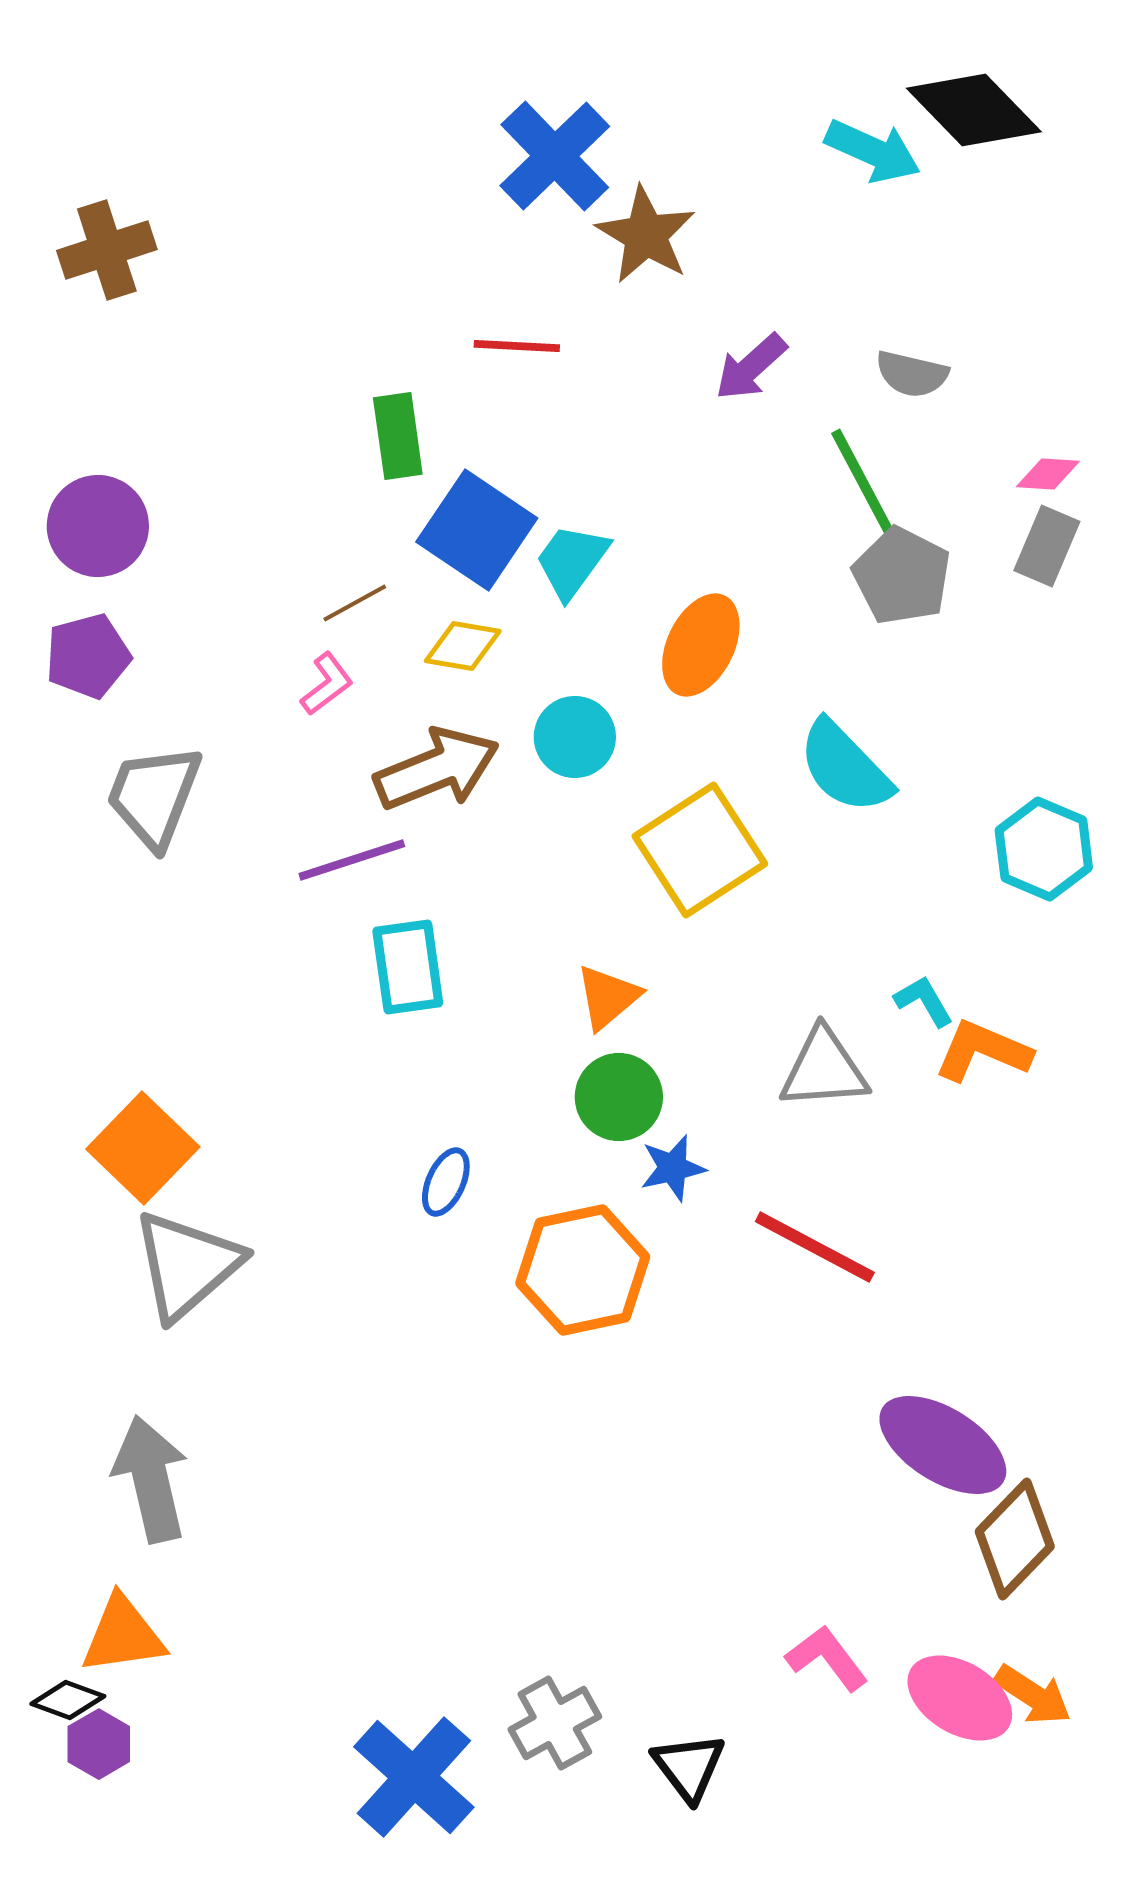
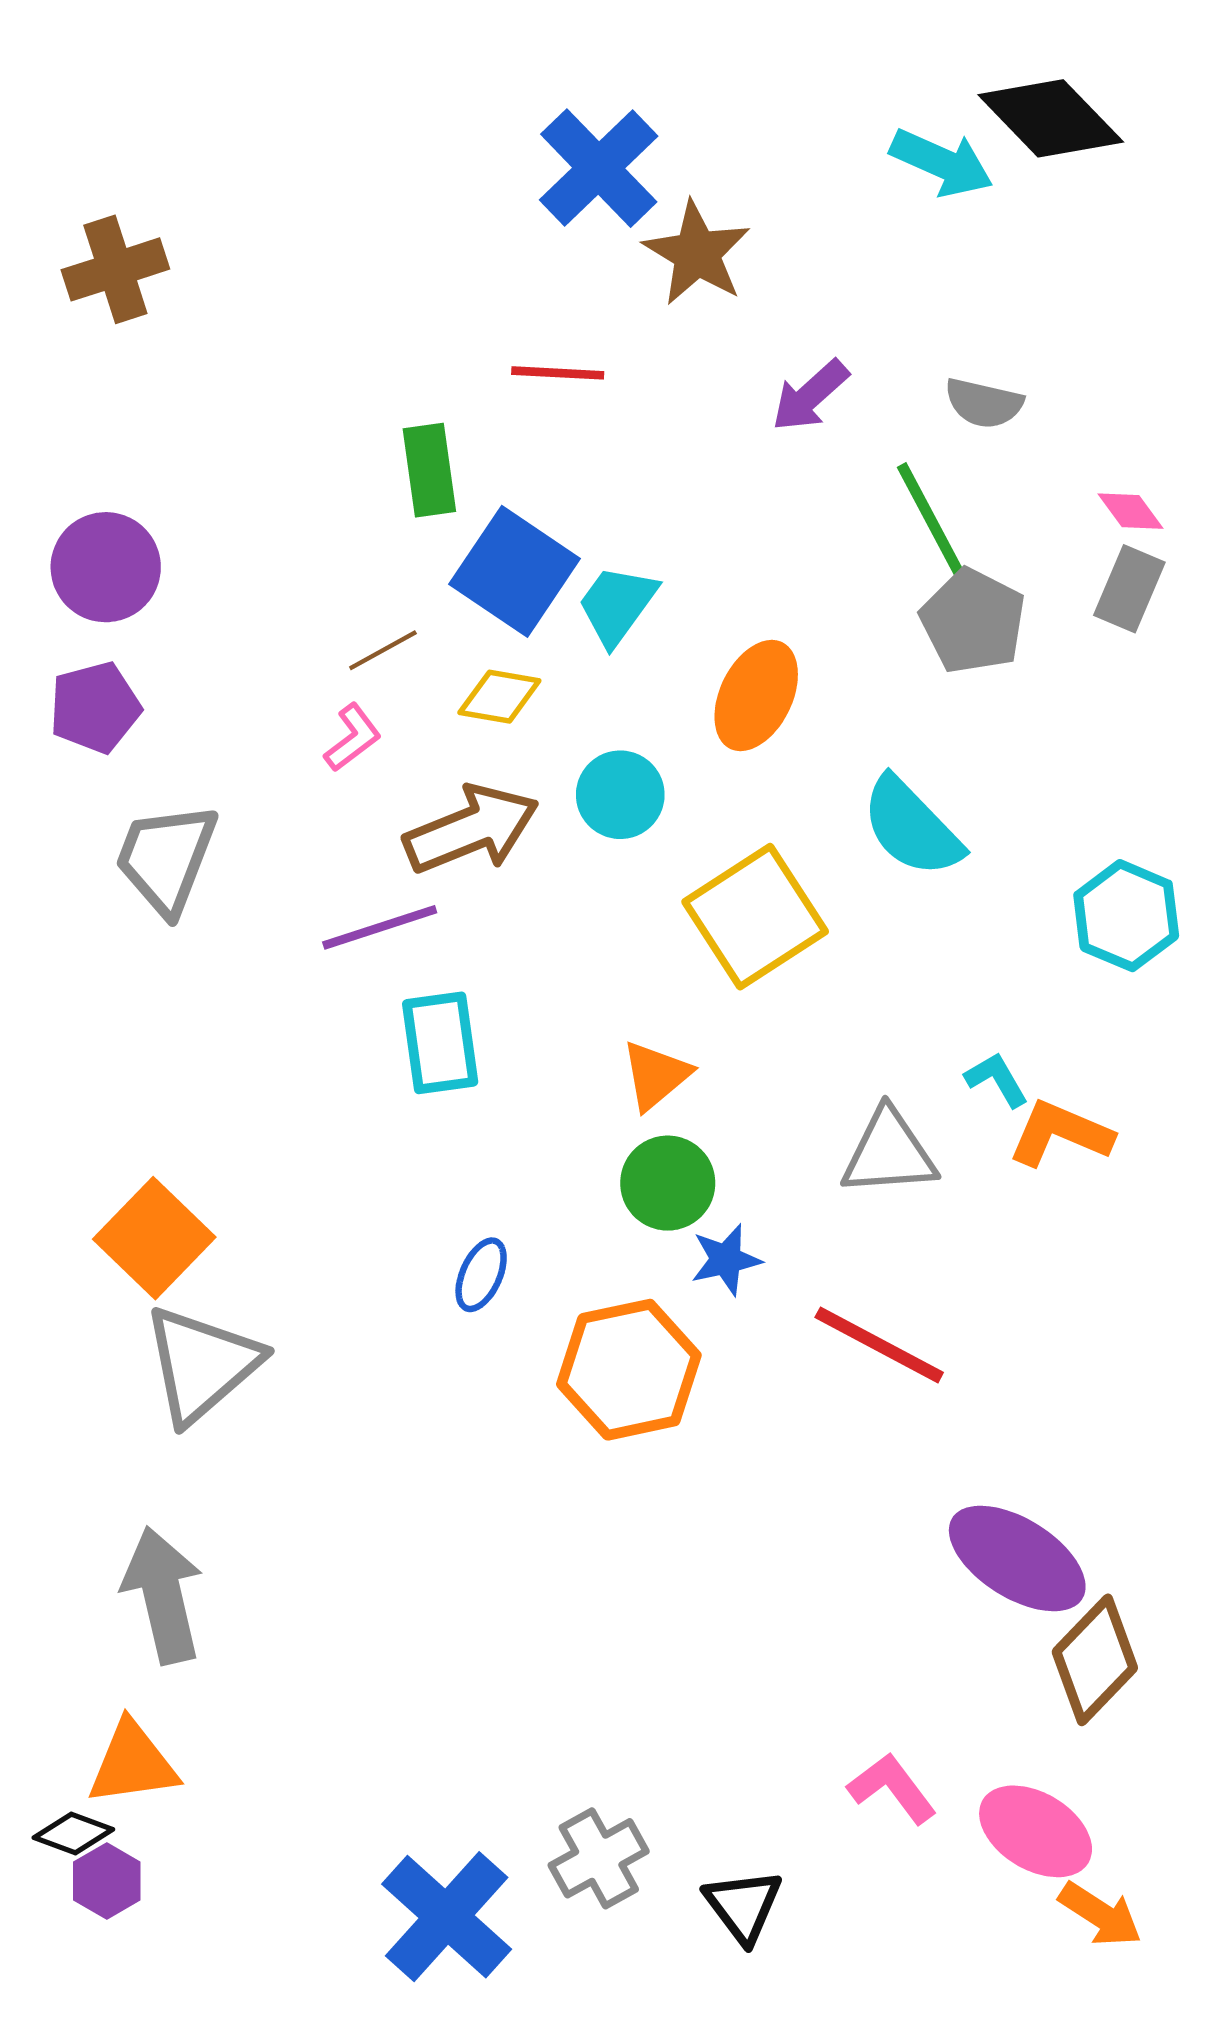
pink diamond: (1048, 474) -> (1130, 511), turned 50
orange arrow: (1033, 1695) -> (1100, 1914), moved

